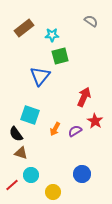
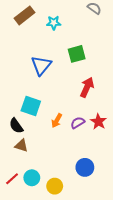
green square: (60, 56) -> (77, 54), moved
red star: (95, 121) -> (98, 122), moved
cyan circle: (31, 175) -> (32, 178), moved

